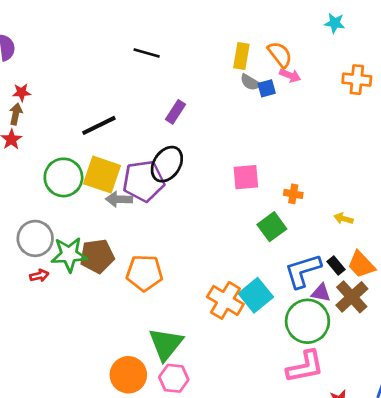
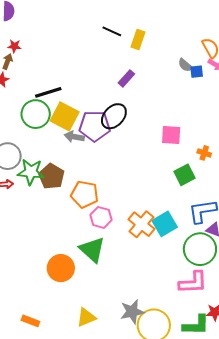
yellow rectangle: (241, 56) -> (138, 39), moved
black line: (99, 125) -> (48, 92), moved
brown pentagon: (97, 256) -> (51, 176), turned 30
green triangle: (166, 344) -> (92, 250), turned -36
pink hexagon: (174, 378) -> (101, 217), moved

